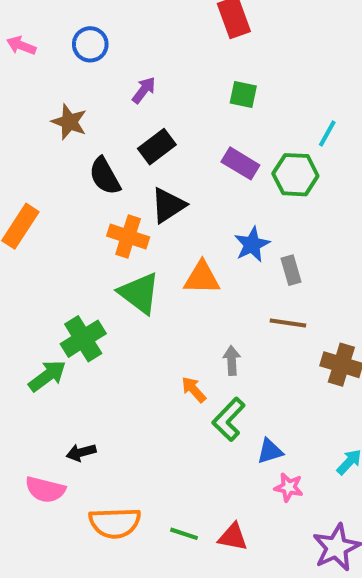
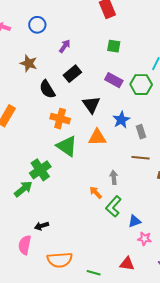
black triangle: (168, 205) -> (91, 105), moved, turned -30
pink semicircle: (45, 490) -> (25, 245), turned 90
green line: (184, 534) -> (94, 273), moved
red triangle: (233, 537) -> (127, 264), moved

